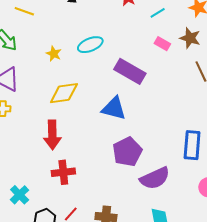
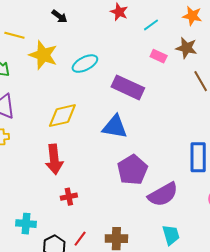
yellow star: (54, 54) -> (43, 55), moved, size x1.8
red cross: (63, 172) -> (69, 197), size x0.7
cyan cross: (20, 195) -> (26, 224), turned -36

